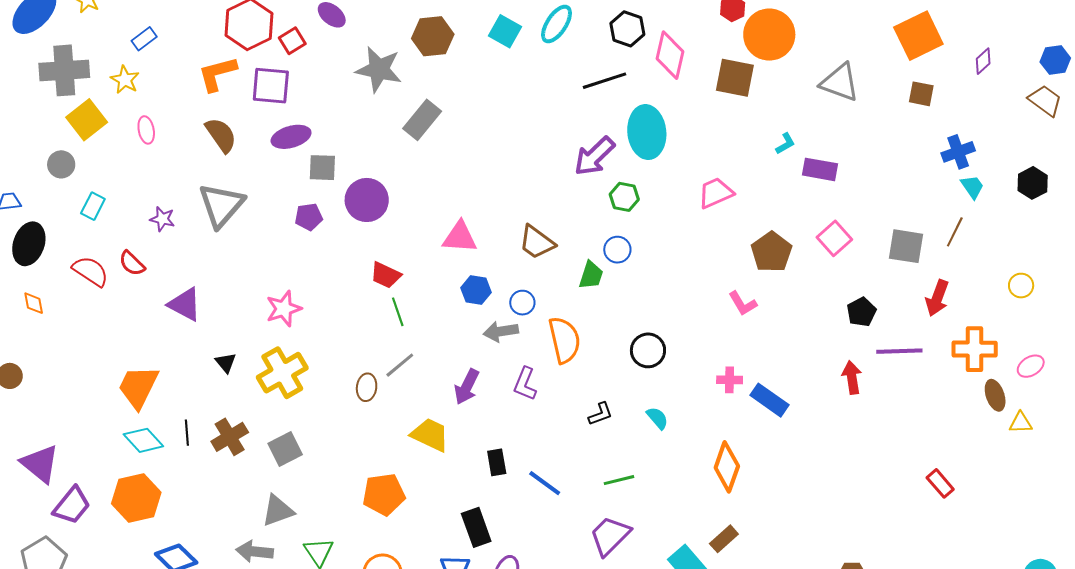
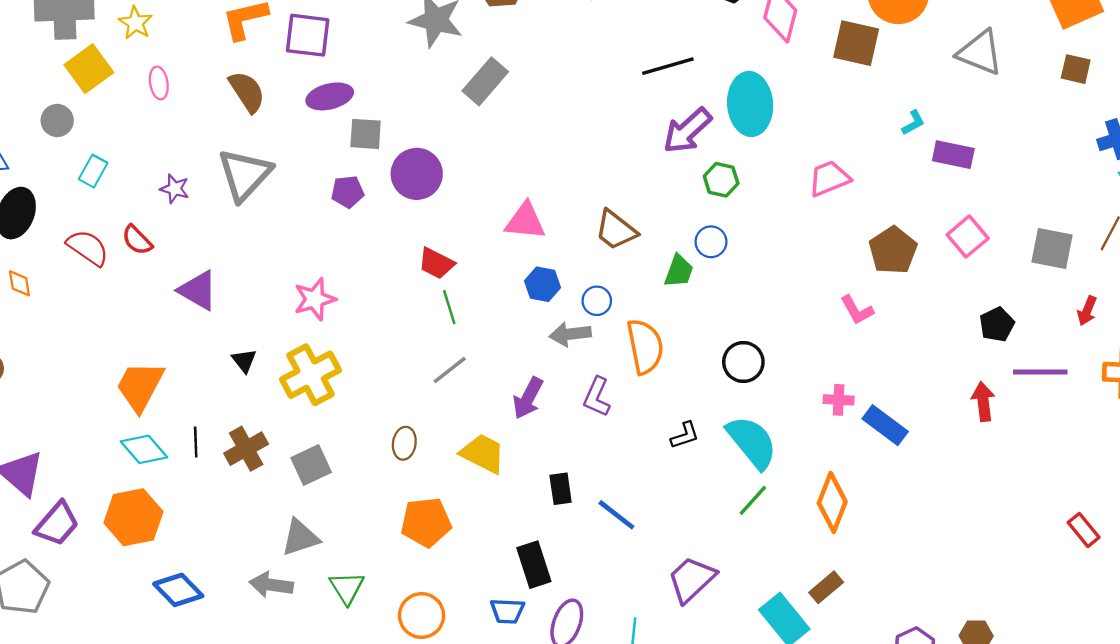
black line: (605, 81) -> (668, 66), moved
red arrow: (937, 298) -> (1087, 311), size x0.7
brown ellipse: (367, 387) -> (404, 443), moved
cyan semicircle: (657, 418) -> (752, 442), size x2.0
green line: (619, 480) -> (753, 500), moved, turned -36

